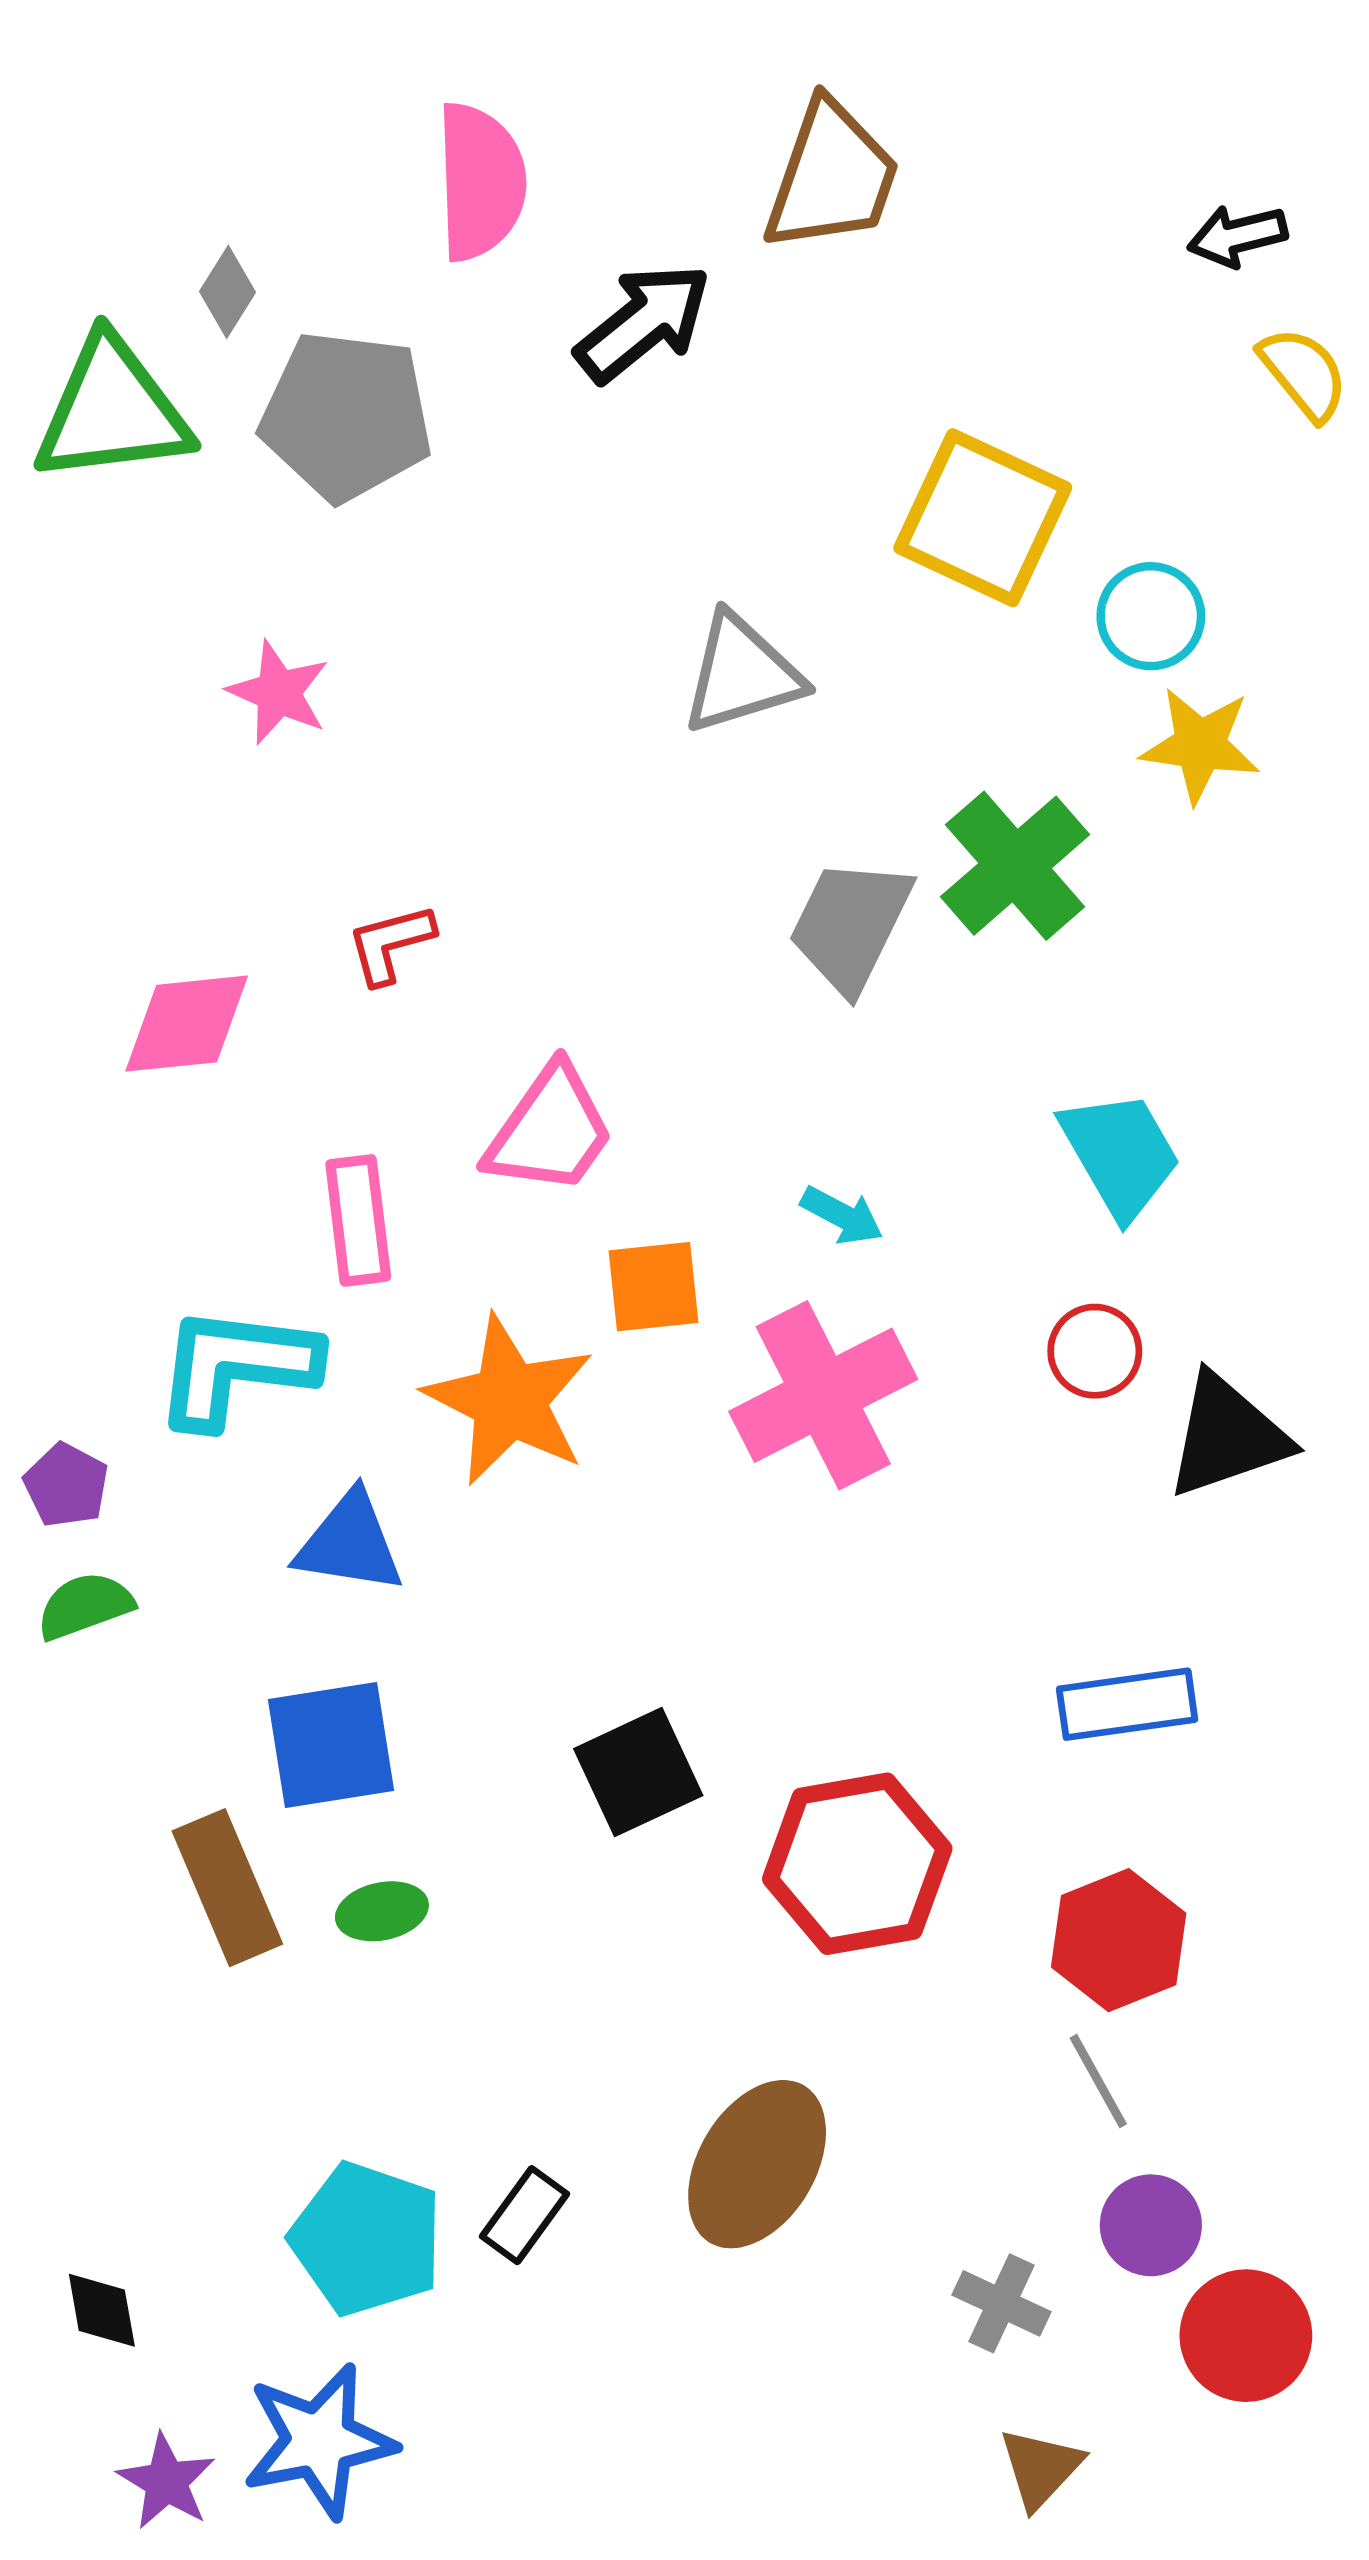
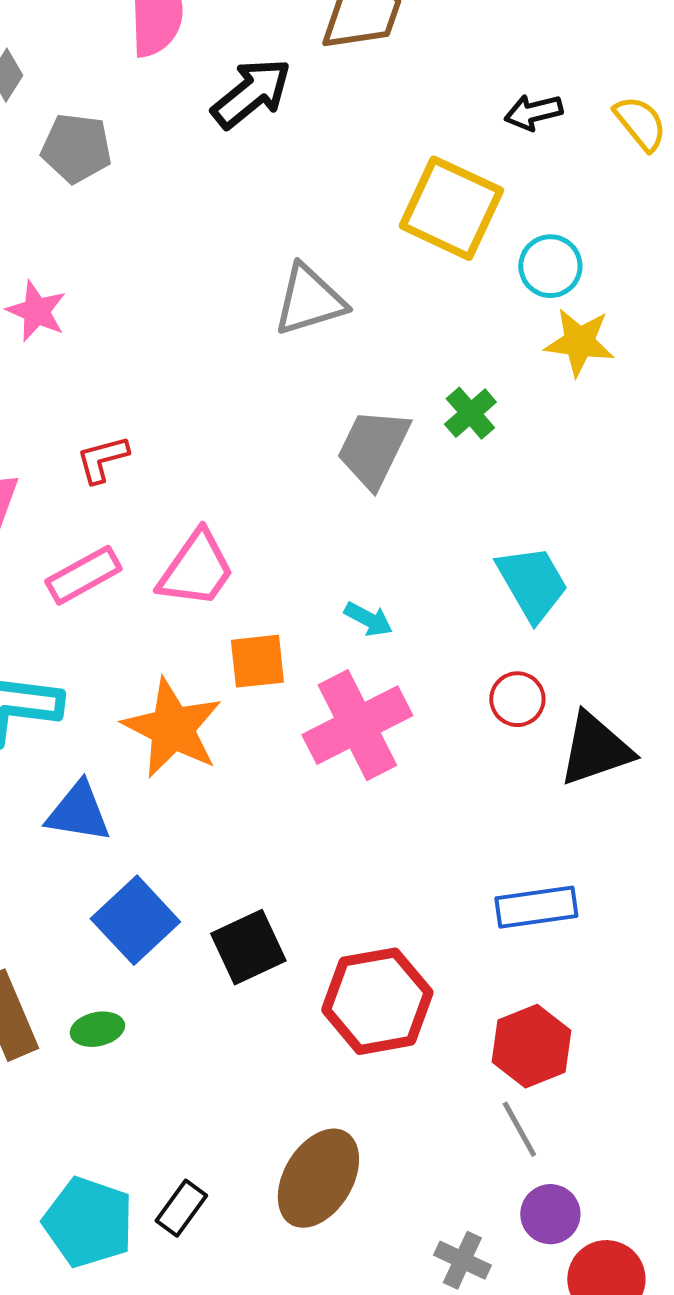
black arrow: (1237, 236) -> (533, 112), moved
gray pentagon: (346, 416) -> (76, 148), size x0.7
green cross: (1015, 866) -> (470, 413), size x0.6
pink rectangle: (358, 1220) -> (83, 575), moved, turned 68
blue square: (331, 1745) -> (135, 920), moved, turned -34

